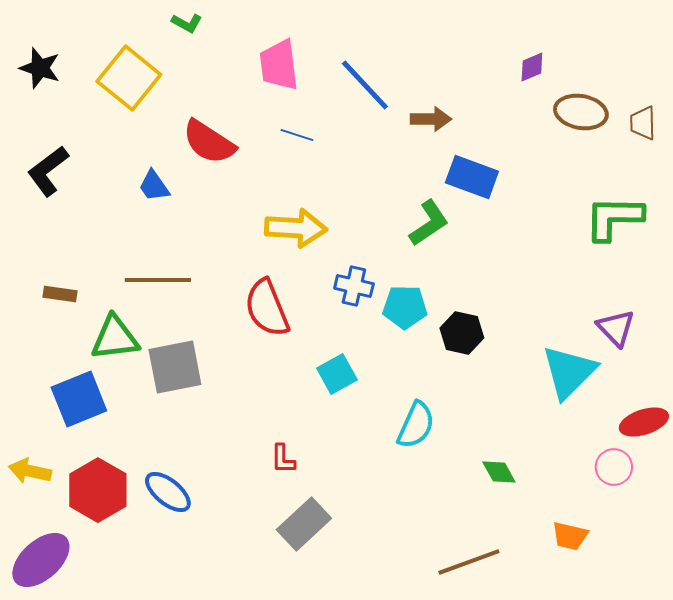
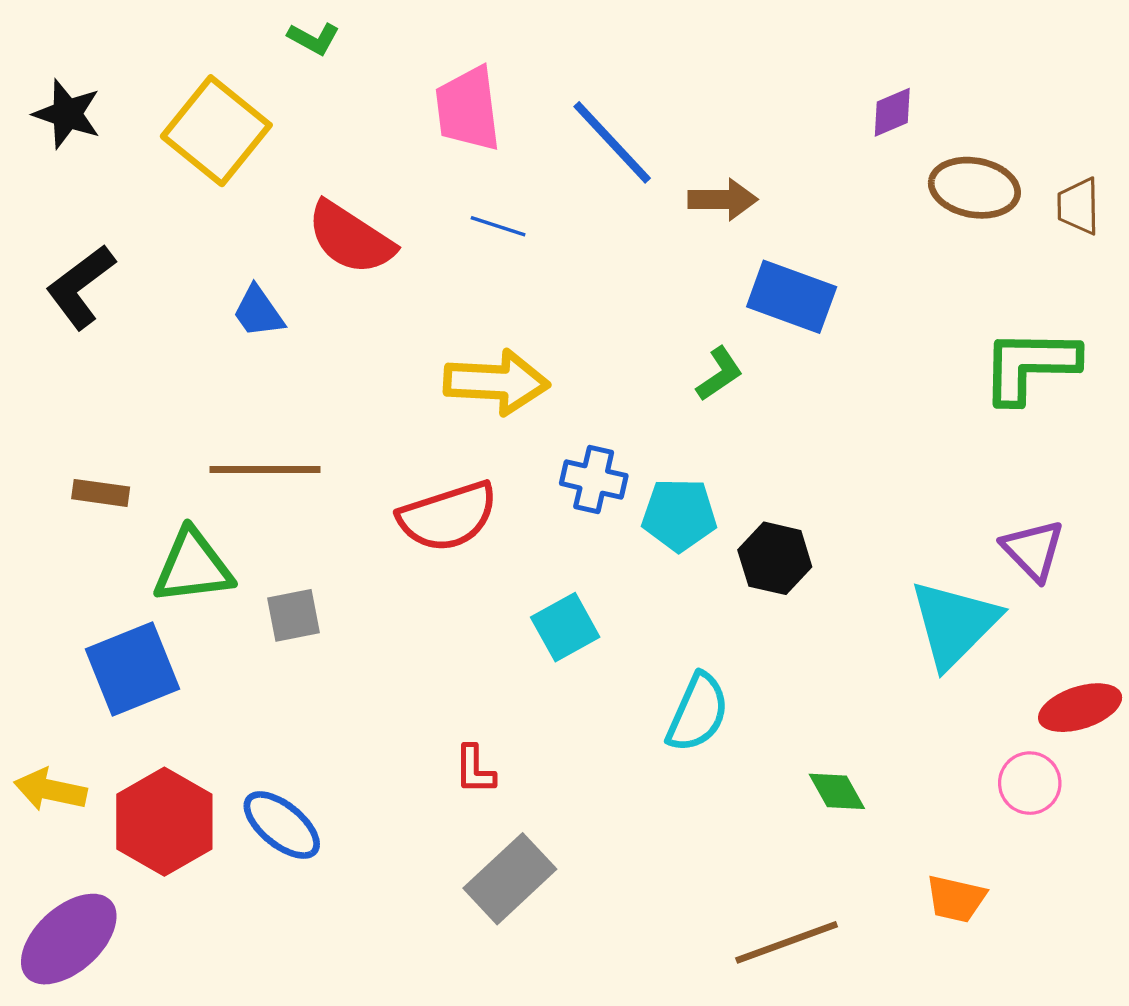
green L-shape: (429, 223) -> (719, 374), size x0.7
red semicircle: (267, 308) -> (448, 516), turned -86
gray square: (175, 367) -> (293, 615), size x0.6

